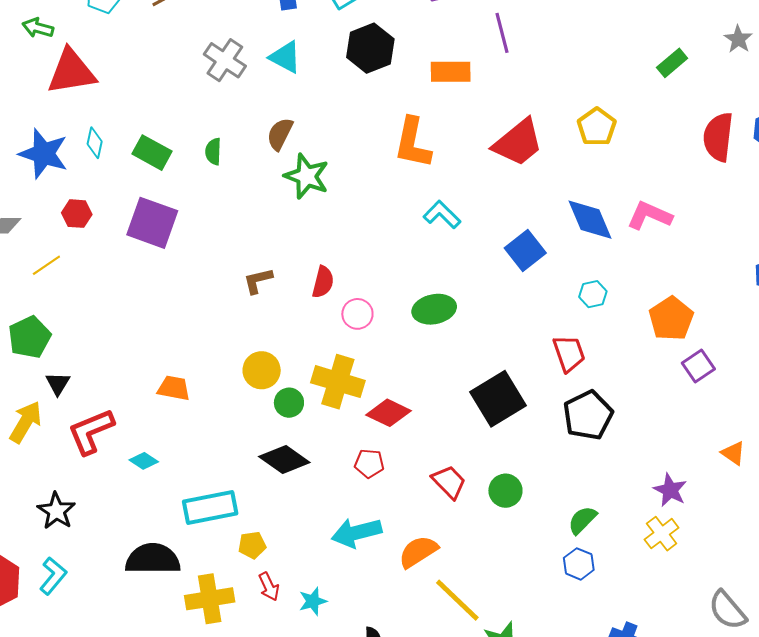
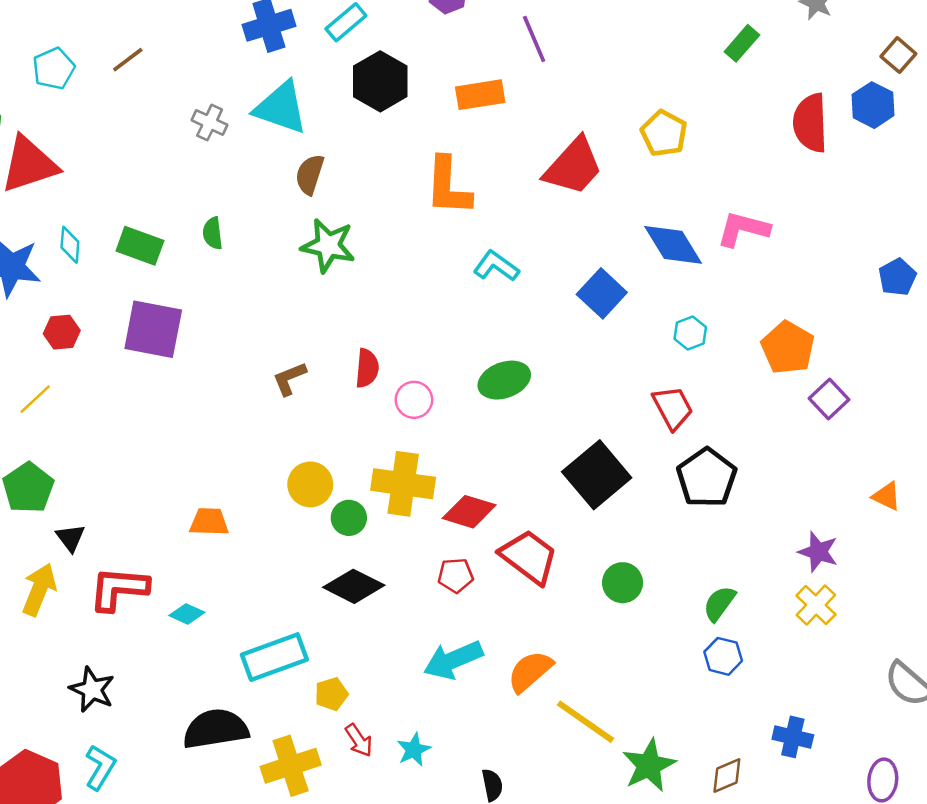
cyan triangle: (285, 57) -> (281, 108), size x1.4
gray cross: (225, 60) -> (210, 123), size x0.7
brown semicircle: (280, 134) -> (310, 174), moved
red L-shape: (91, 431) -> (119, 589), turned 36
red trapezoid: (449, 482) -> (529, 557), moved, size x1.4

